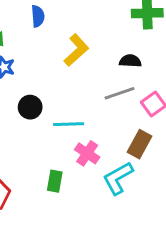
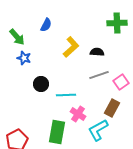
blue semicircle: (38, 16) -> (46, 25), turned 32
black semicircle: (130, 61) -> (97, 52), moved
green rectangle: (55, 181) -> (57, 132), size x1.6

